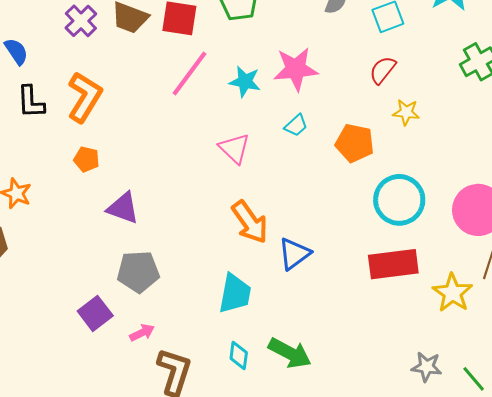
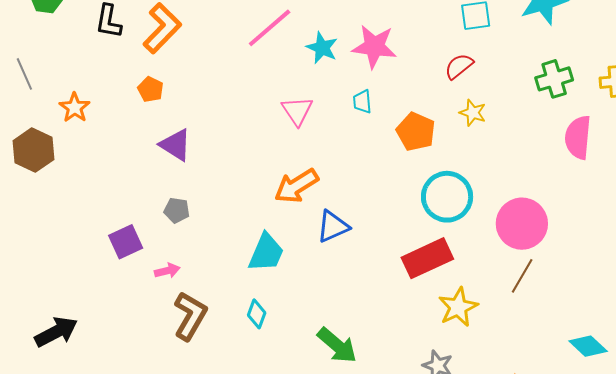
cyan trapezoid: (296, 125) -> (362, 102), turned 115
orange arrow: (250, 222) -> (296, 186), turned 81
red rectangle: (393, 264) -> (427, 258), turned -30
gray pentagon: (138, 272) -> (177, 210), size x0.6
yellow star: (452, 293) -> (458, 307), moved
green arrow: (290, 353) -> (337, 345), moved

